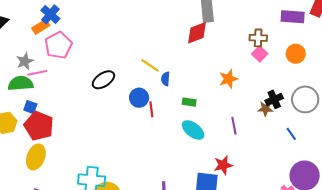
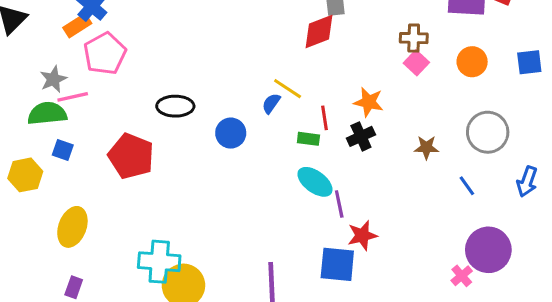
yellow line: (150, 65) -> (288, 89), moved
blue semicircle: (165, 79) -> (271, 103), turned 32
orange star: (228, 79) -> (369, 102), turned 30
black ellipse: (103, 80) -> (175, 106), turned 35
black cross: (274, 99) -> (361, 136), moved
red line: (151, 109) -> (324, 118), moved
red pentagon: (39, 126) -> (131, 156), moved
purple line: (234, 126) -> (339, 204), moved

